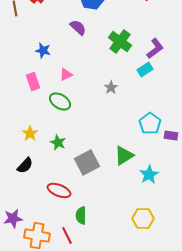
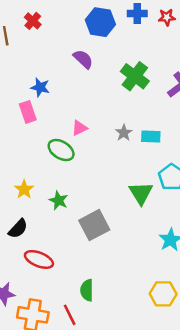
cyan rectangle: (145, 69) -> (151, 136), moved, turned 35
pink triangle: (66, 74) -> (79, 128), moved
pink rectangle: (33, 81) -> (28, 112), moved
green triangle: (124, 155) -> (141, 193), moved, turned -30
red ellipse: (59, 190) -> (39, 259), moved

